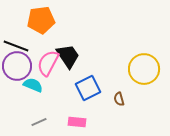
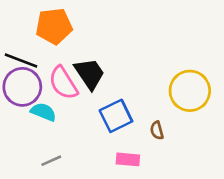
pink semicircle: (48, 63) -> (63, 83), turned -60
pink rectangle: (77, 122) -> (128, 159), moved

